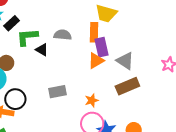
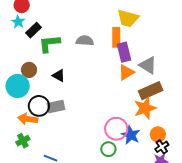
black triangle: (42, 50) -> (59, 76), moved
orange triangle: (96, 61) -> (126, 72), moved
gray rectangle: (57, 92) -> (56, 106), moved
orange star: (92, 100) -> (145, 108), moved, size x1.6

